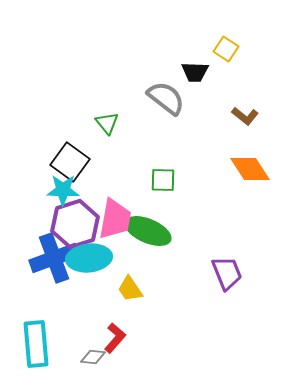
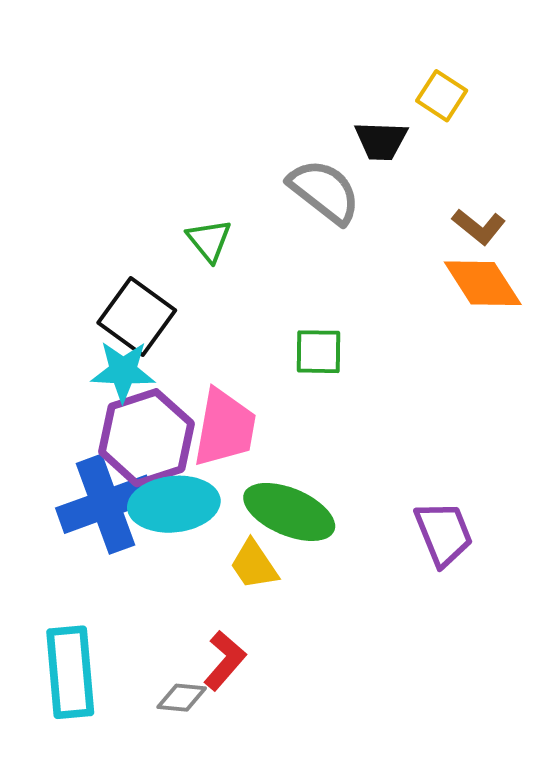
orange diamond: (250, 169) -> (483, 283), moved
green ellipse: (148, 231) -> (289, 512), moved

